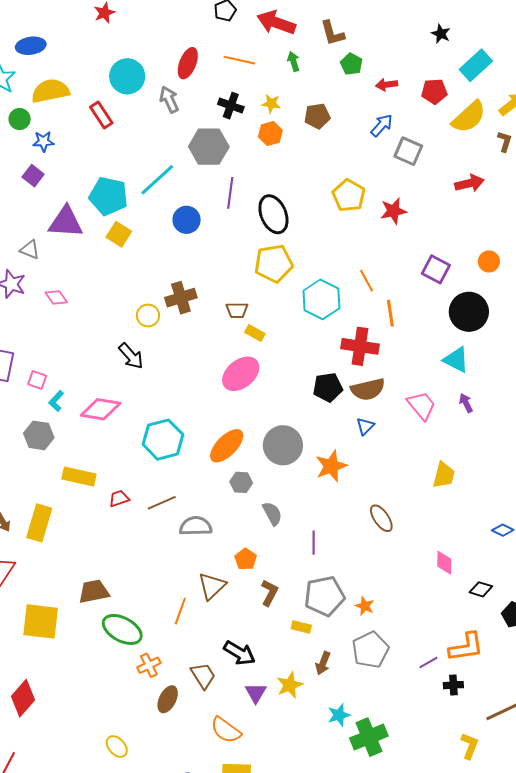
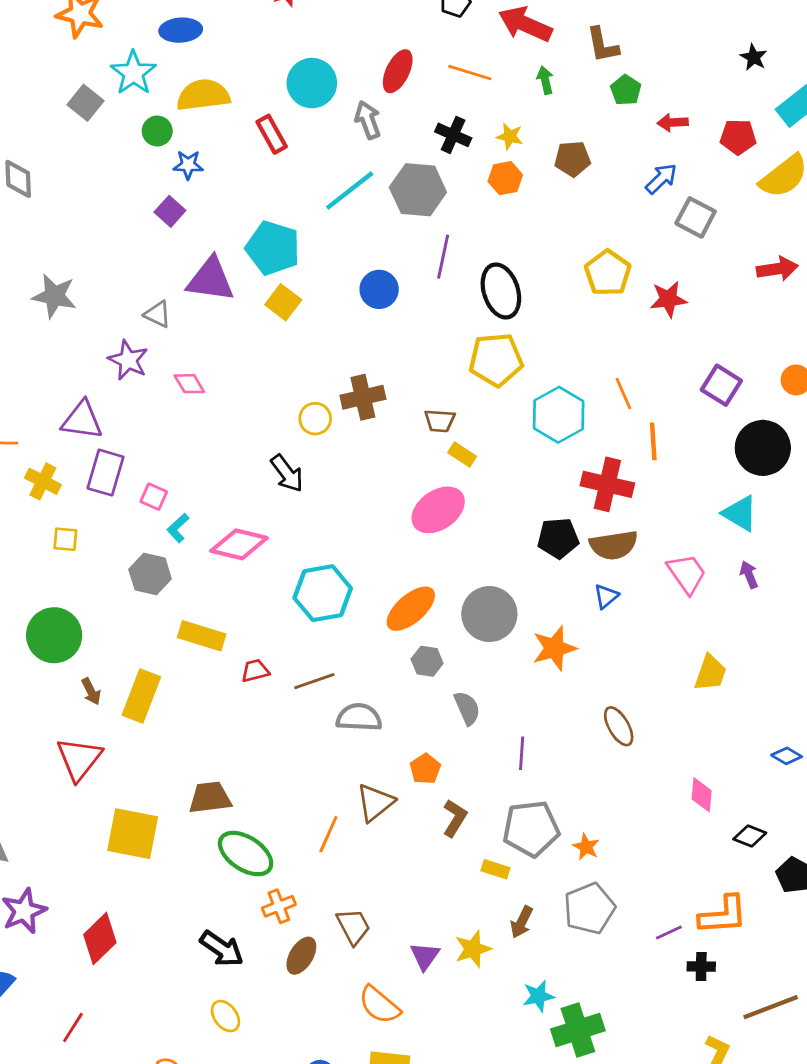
cyan line: (157, 180) -> (350, 191), moved
black arrow: (239, 653) -> (222, 949), moved

